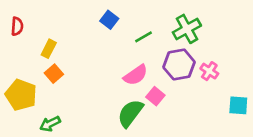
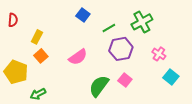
purple hexagon: (179, 65) -> (121, 49), moved
pink semicircle: (136, 75) -> (78, 57), moved
pink square: (155, 96) -> (125, 80), moved
cyan square: (238, 105) -> (171, 77), moved, turned 35

